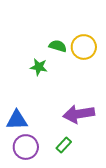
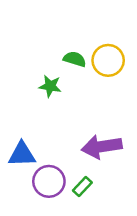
purple circle: (26, 147) -> (49, 181), moved

